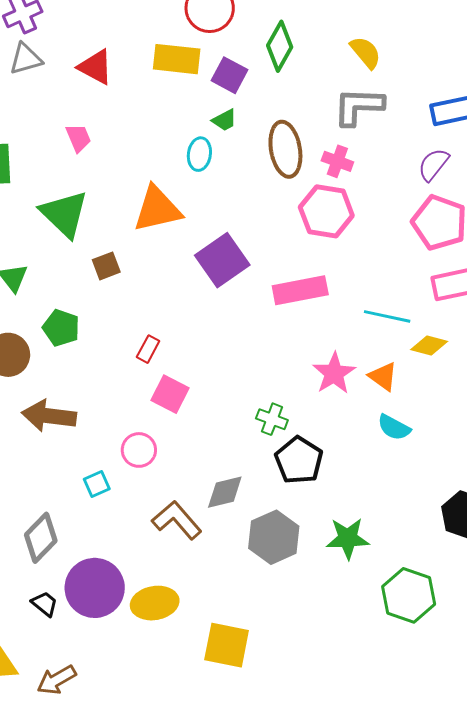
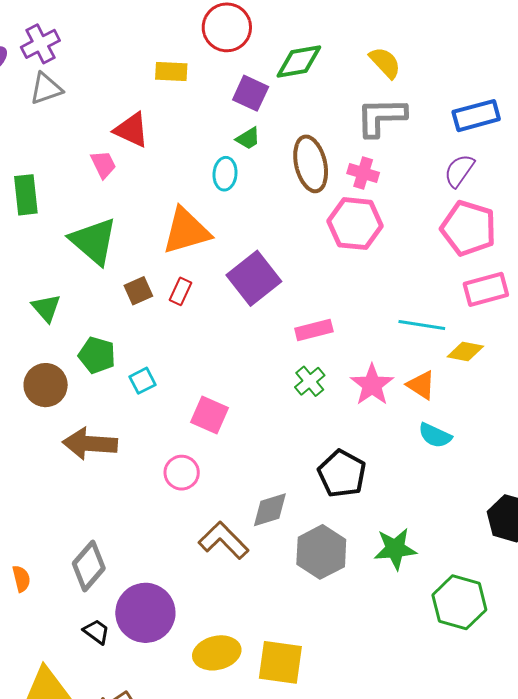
green diamond: (280, 46) -> (299, 61), turned 54
yellow rectangle: (177, 59) -> (171, 72), moved, size x0.7
red triangle: (96, 67) -> (131, 130), moved
pink rectangle: (300, 290) -> (314, 330), moved, size x0.7
red rectangle: (148, 349) -> (181, 291), moved
green cross: (272, 419) -> (310, 381), moved, turned 32
cyan square: (97, 484) -> (142, 381), moved
yellow ellipse: (155, 603) -> (217, 653), moved

